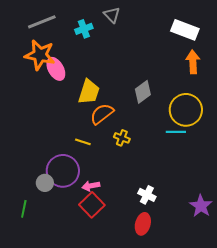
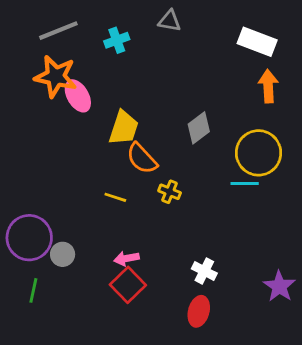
gray triangle: (112, 15) -> (170, 21), moved, turned -36
orange semicircle: (102, 114) -> (142, 158), turned -95
purple circle: (63, 171) -> (29, 238), moved

